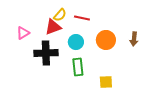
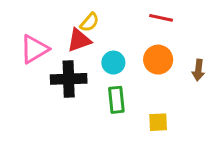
red line: (82, 18) -> (161, 18), moved
pink triangle: (23, 33) -> (34, 49), size x1.5
brown arrow: (134, 39) -> (198, 70), moved

